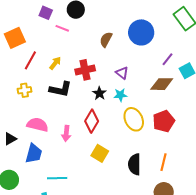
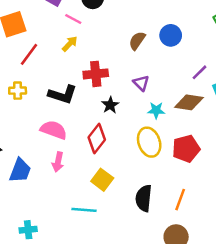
blue circle: (141, 32) -> (171, 35), size x0.7
brown semicircle: (106, 39) -> (137, 41), moved
yellow arrow: (55, 63) -> (70, 44), moved
cyan star: (120, 95) -> (156, 110), moved
pink semicircle: (38, 125) -> (54, 130), moved
pink arrow: (66, 133) -> (58, 162), moved
cyan line: (57, 178) -> (84, 210), moved

